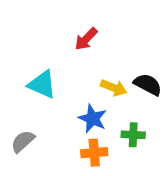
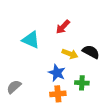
red arrow: (86, 39) -> (63, 27), moved
cyan triangle: (42, 84) -> (31, 40), moved

